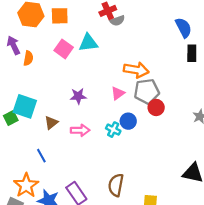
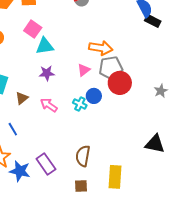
cyan triangle: (88, 43) -> (45, 46), moved
black rectangle: (192, 53) -> (153, 21), moved, turned -63
red circle: (156, 107) -> (120, 83), size x1.5
pink arrow: (80, 130) -> (49, 105), turned -144

